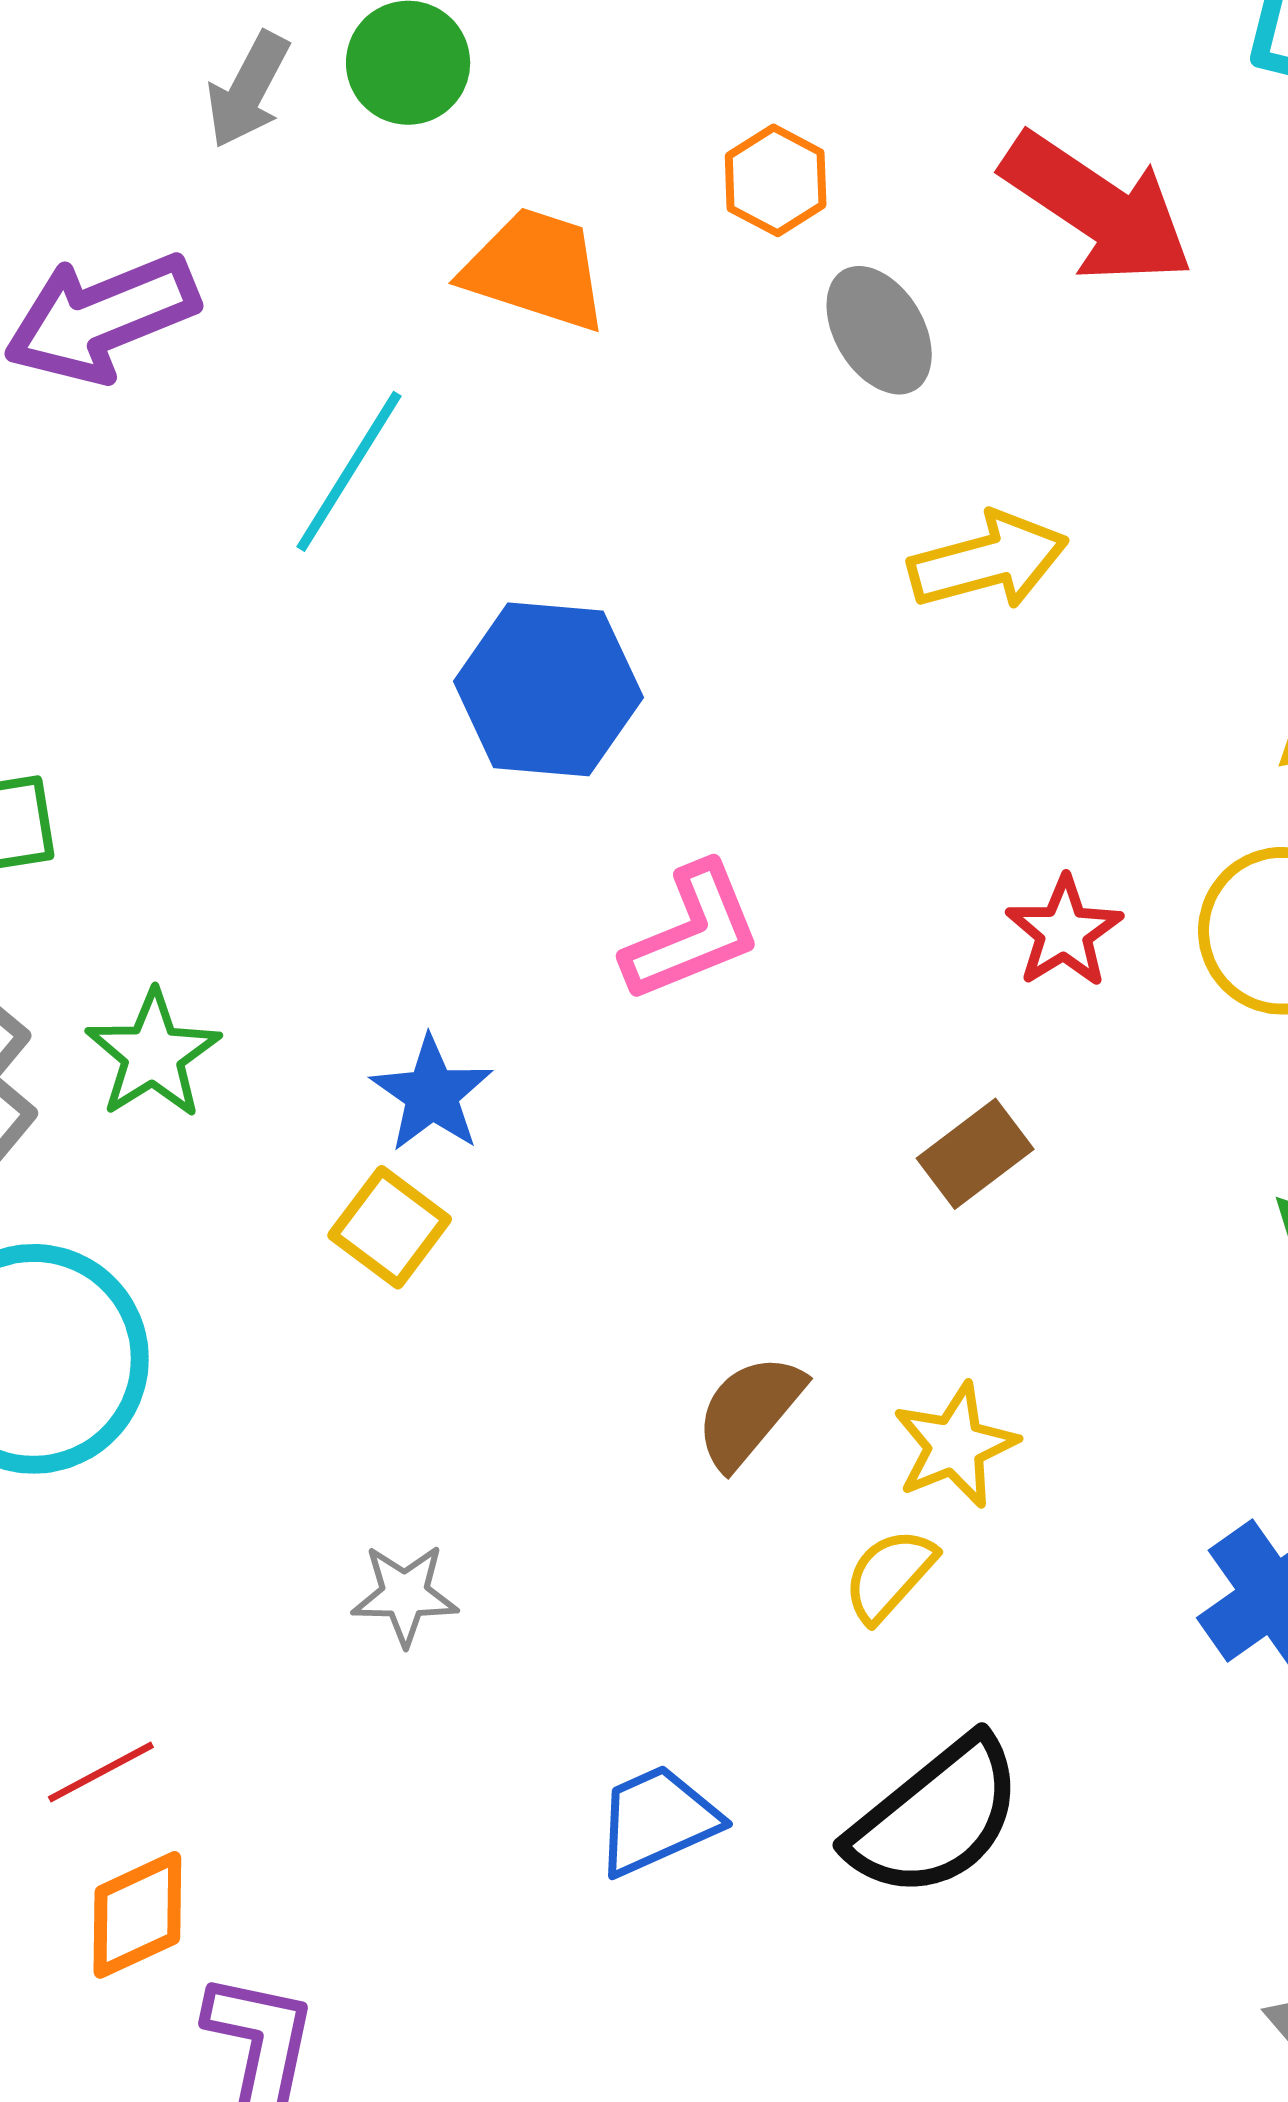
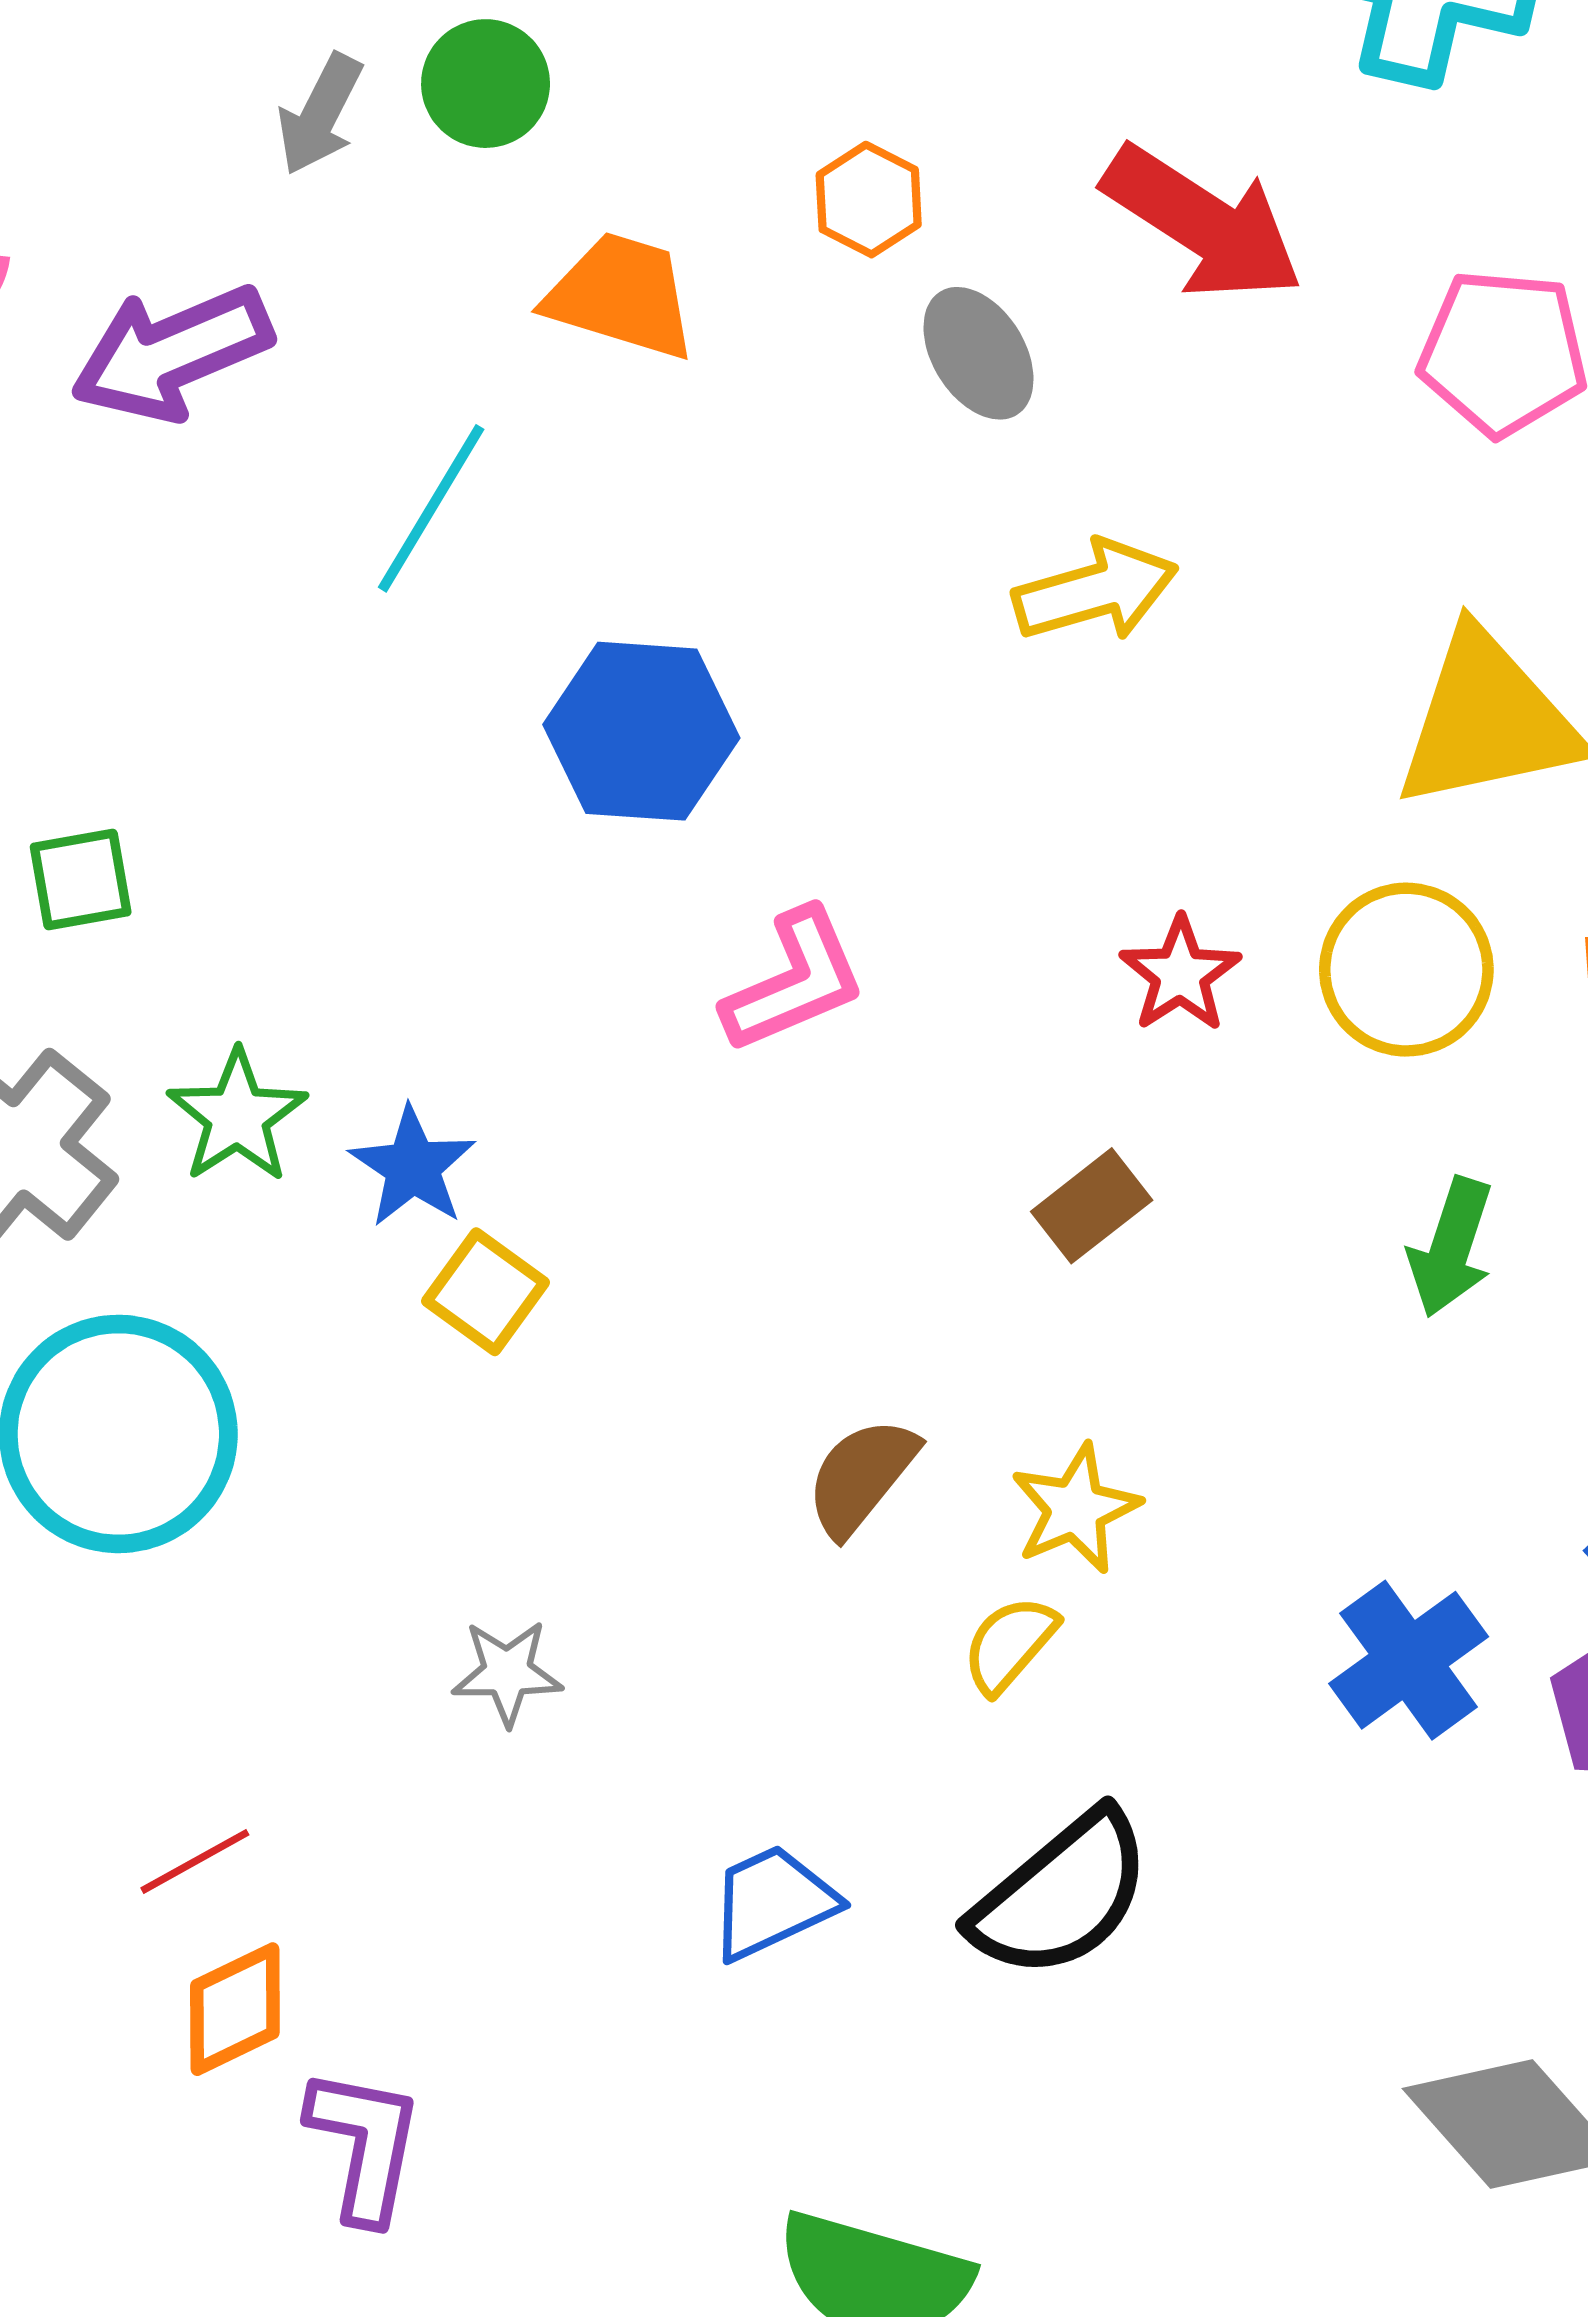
blue star: (432, 1094) -> (413, 1167), moved

